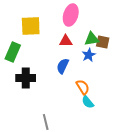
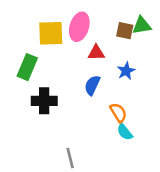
pink ellipse: (71, 15) -> (79, 27), moved
green triangle: (92, 39) -> (142, 25), moved
brown square: (103, 42) -> (125, 31), moved

